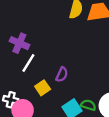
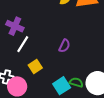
purple semicircle: (62, 74) -> (64, 46), moved

